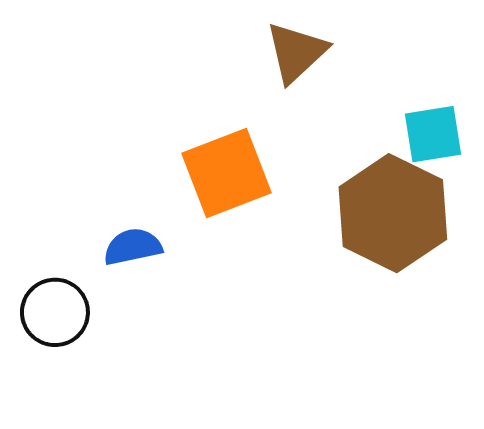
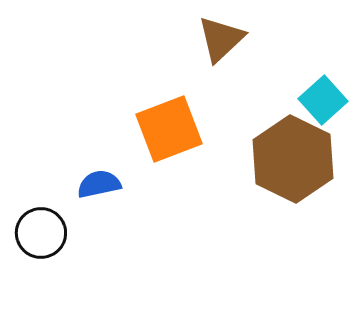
cyan square: (433, 134) -> (323, 100), turned -33

